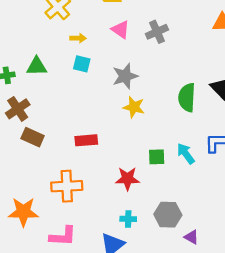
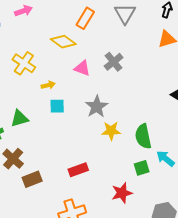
green semicircle: (187, 97) -> (143, 136), moved
brown rectangle: (33, 137) -> (32, 179), turned -30

